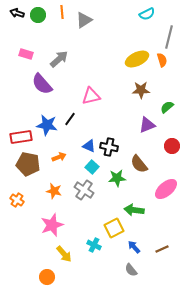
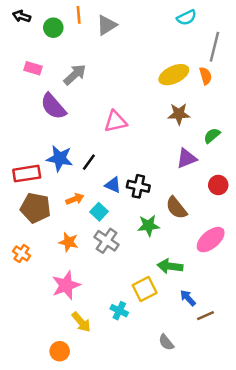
green circle: (38, 15) -> (53, 28), moved
black line: (70, 119) -> (89, 162), moved
cyan square: (92, 167) -> (99, 212), moved
blue arrow: (134, 247) -> (188, 298), moved

